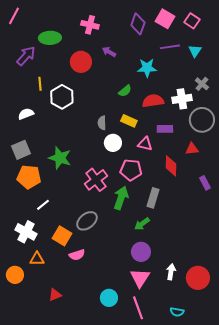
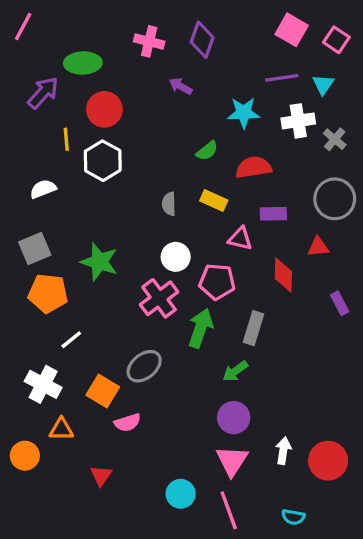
pink square: (165, 19) -> (292, 30), moved
pink square: (192, 21) -> (336, 40), moved
purple diamond: (138, 24) -> (202, 40), moved
red circle: (81, 62) -> (104, 109), moved
white cross: (182, 99) -> (298, 121), moved
white circle: (113, 143) -> (176, 257), moved
red triangle: (55, 295) -> (101, 476), moved, turned -32

